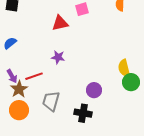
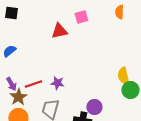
purple star: (58, 57) -> (57, 83), moved
purple circle: (94, 90) -> (94, 107), moved

